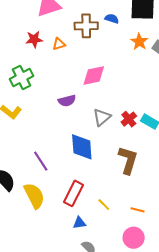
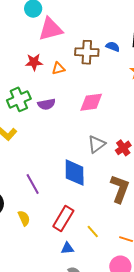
purple semicircle: (67, 101) -> (46, 104), moved
yellow semicircle: (34, 196) -> (24, 218), size x0.6

